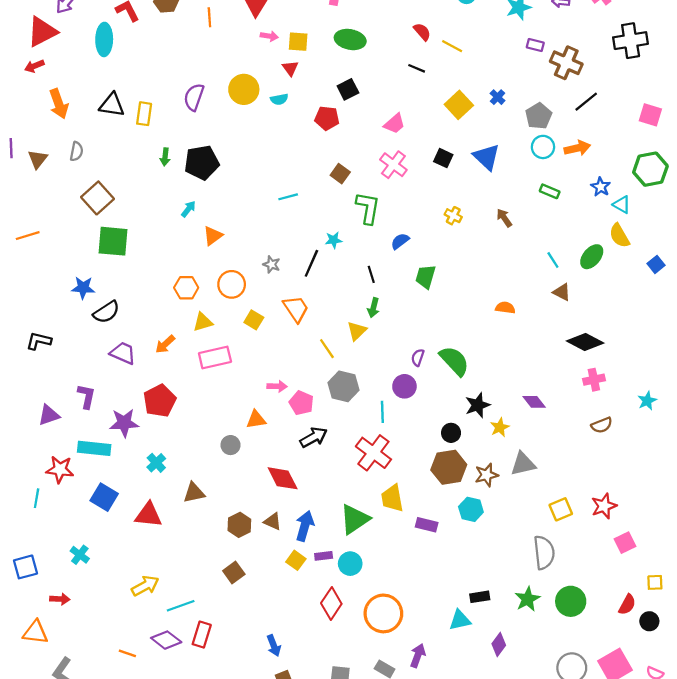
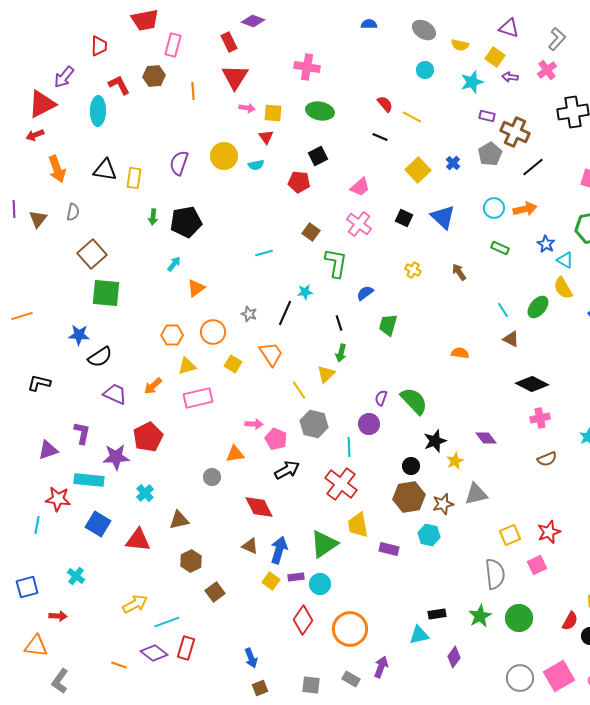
gray pentagon: (539, 116) -> (490, 154), moved
orange line: (28, 236) -> (22, 316), moved
brown hexagon: (239, 525) -> (191, 561), moved
pink square: (625, 543) -> (537, 565), moved

